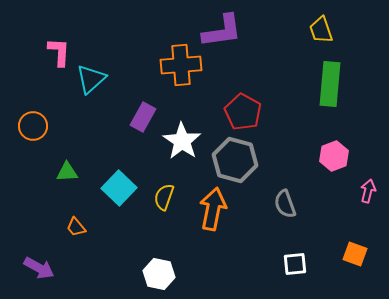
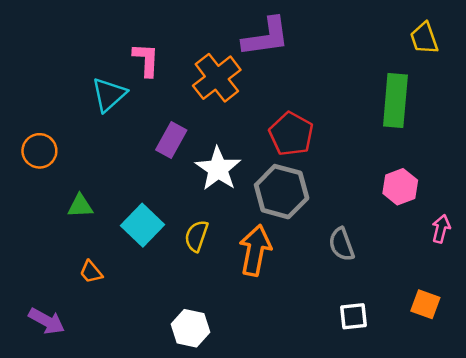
yellow trapezoid: (321, 30) -> (424, 38), moved
pink L-shape: (59, 52) -> (146, 60), moved
orange cross: (181, 65) -> (217, 78), turned -33

